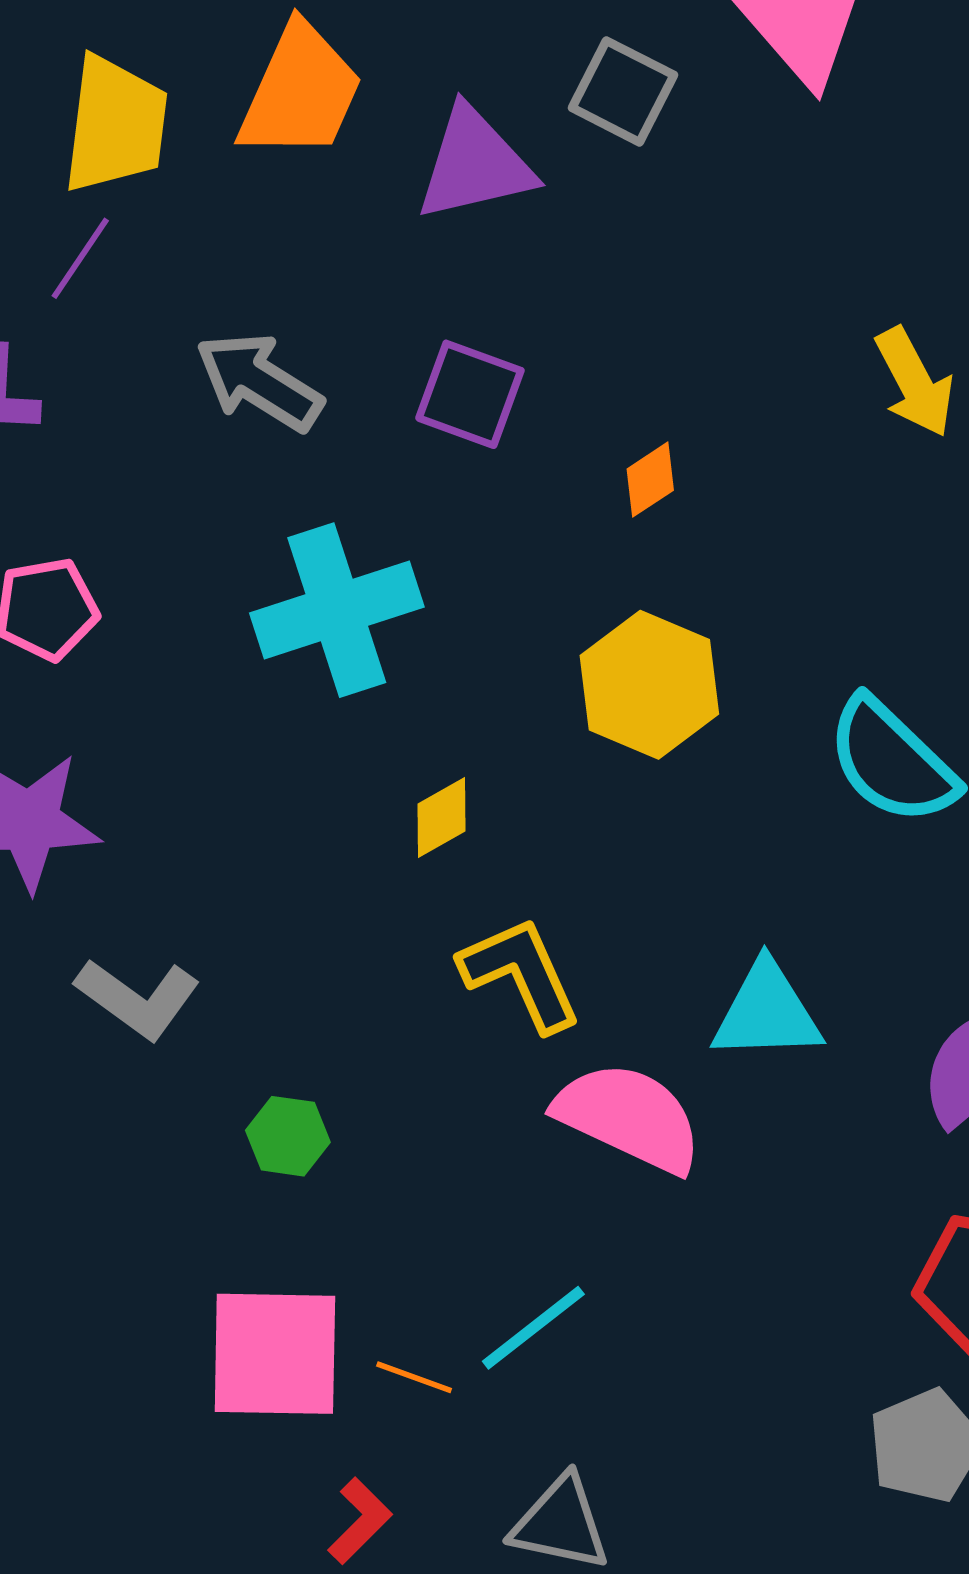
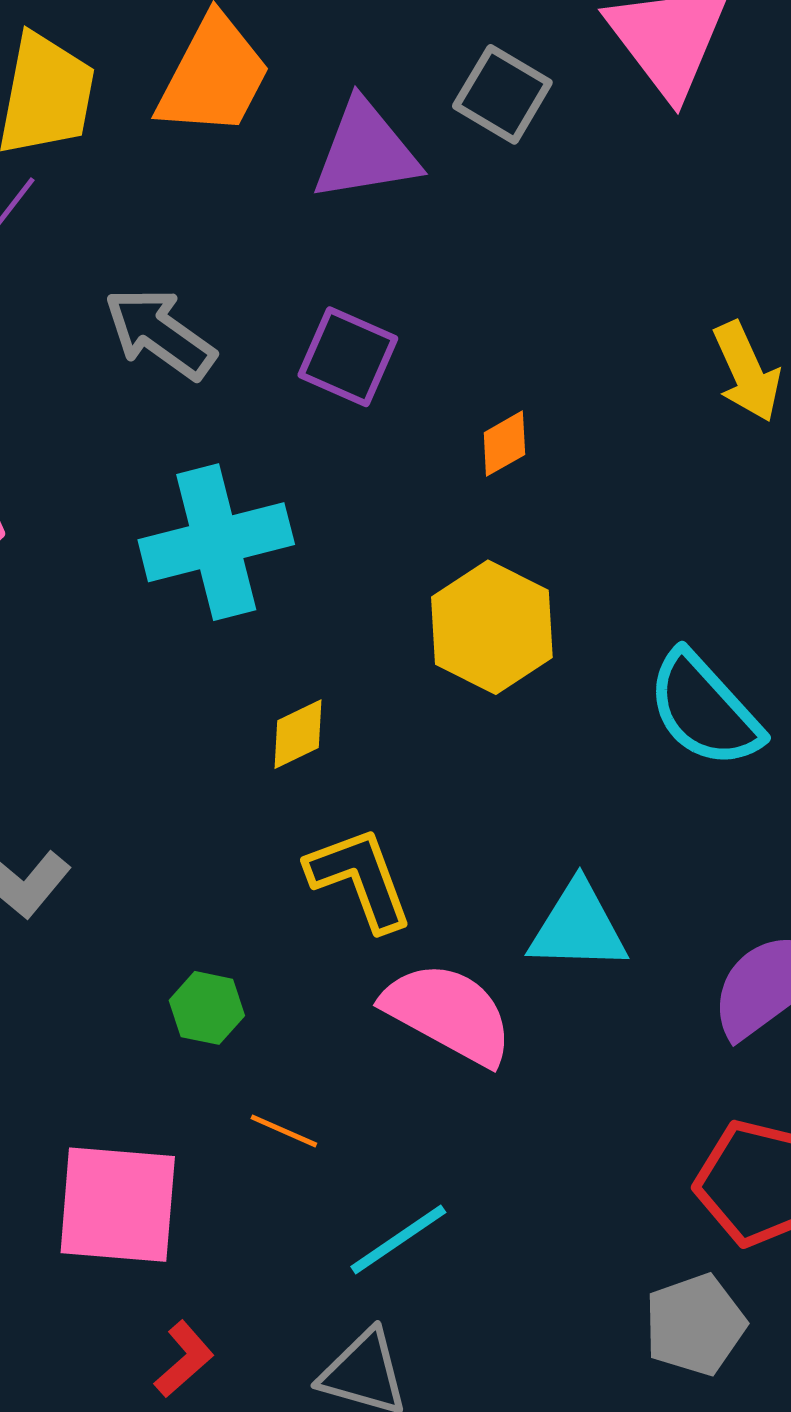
green hexagon: (288, 1136) -> (207, 1008), moved
cyan line: (533, 1328) -> (398, 1239), moved
orange line: (414, 1377) -> (284, 1131), moved

